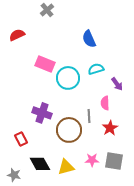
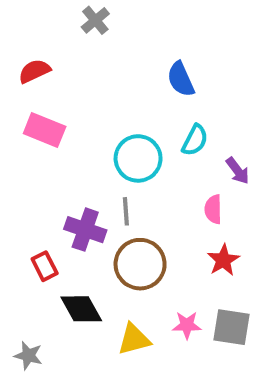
pink rectangle: (45, 64) -> (45, 130), moved
cyan semicircle: (96, 69) -> (195, 140), turned 133
gray line: (89, 116) -> (126, 211), moved
red rectangle: (21, 139) -> (45, 266), moved
black diamond: (40, 164) -> (81, 309), moved

